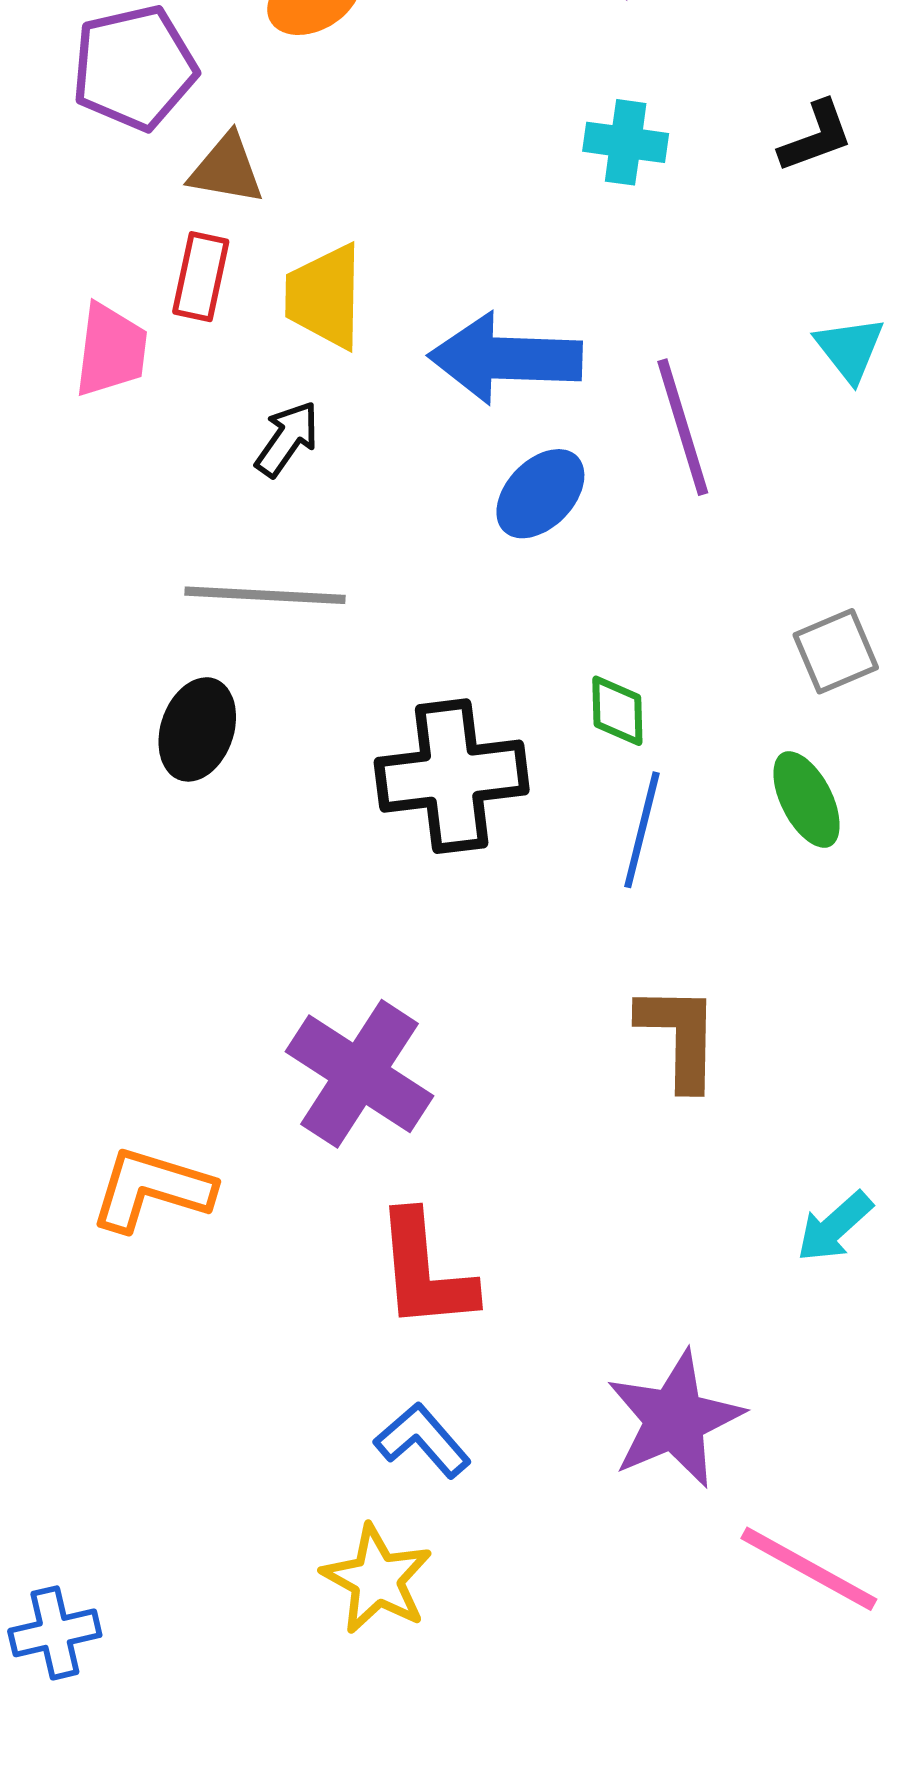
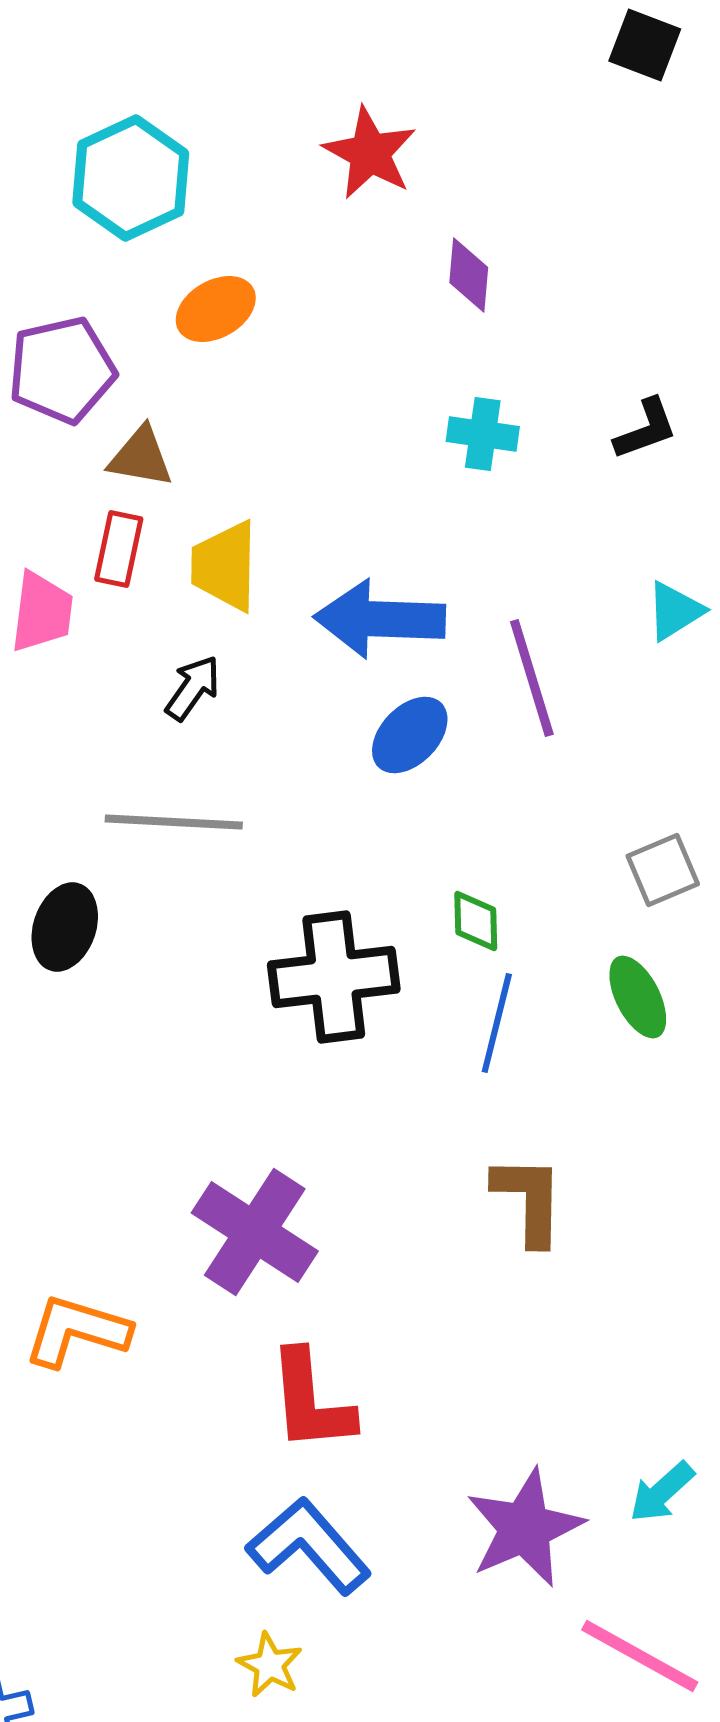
cyan triangle: (850, 349) -> (675, 611), turned 36
black ellipse: (197, 729) -> (65, 927), moved
cyan arrow: (835, 1227) -> (662, 1492), moved
blue L-shape: (423, 1440) -> (309, 1546), size x1.5
yellow star: (377, 1579) -> (270, 1665), size x0.7

